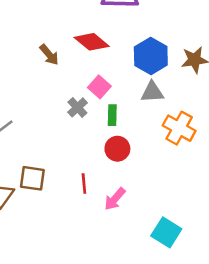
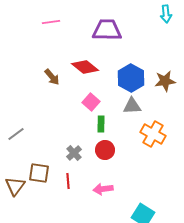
gray cross: (77, 107) -> (74, 153), moved
red line: (84, 183) -> (68, 181), moved
pink arrow: (115, 199) -> (103, 189), turned 42

